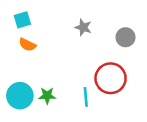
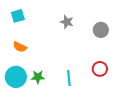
orange semicircle: (27, 45) -> (20, 47), moved
red circle: (111, 78) -> (100, 69), moved, size x0.6

